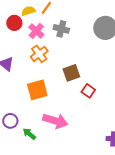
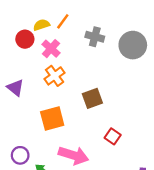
gray cross: (61, 29) -> (95, 37), moved
red square: (88, 91) -> (113, 136), moved

